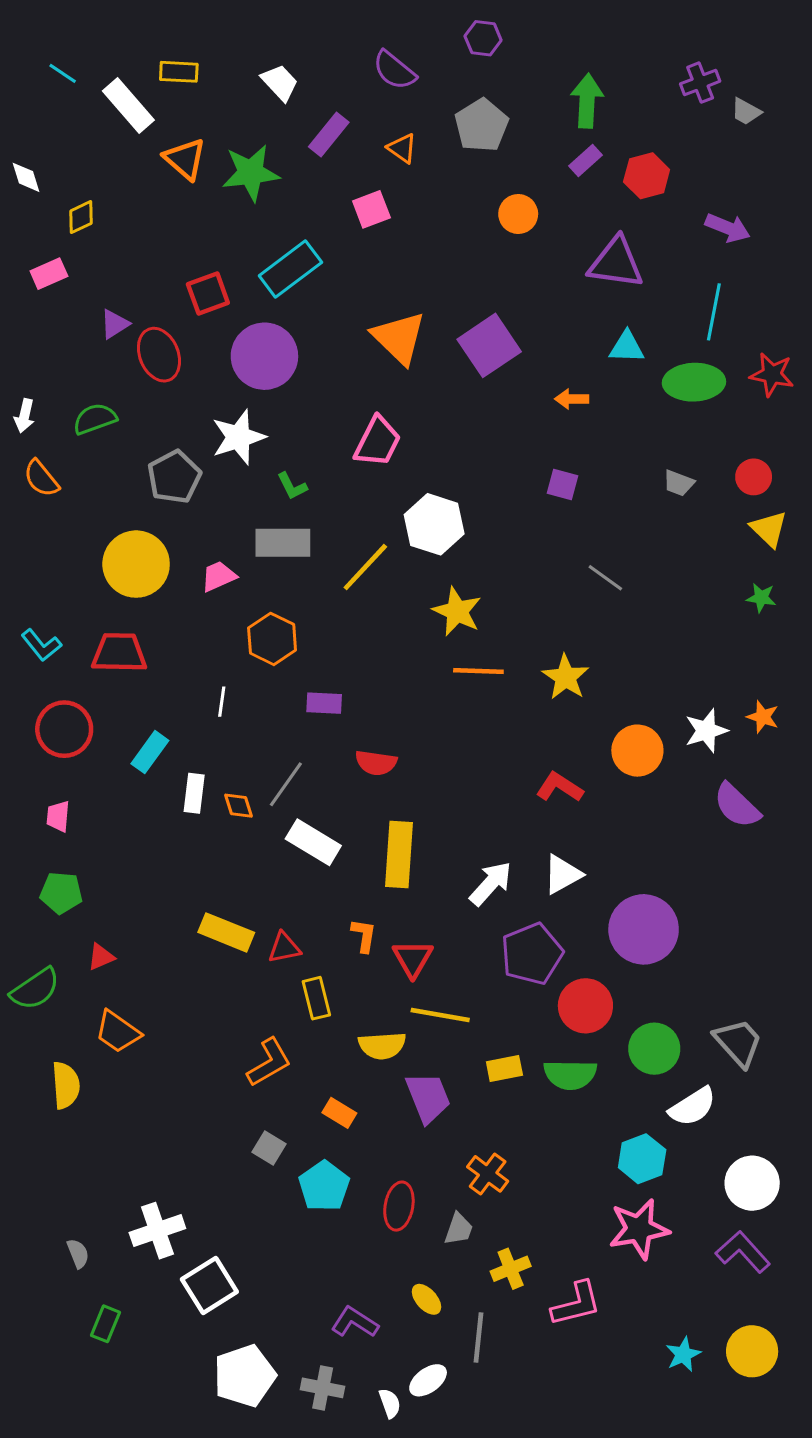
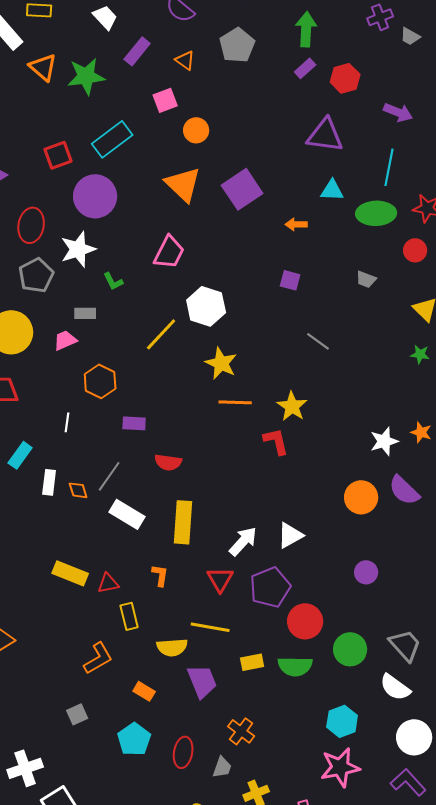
orange circle: (518, 214) -> (196, 130), moved
red ellipse: (159, 355) -> (31, 225), moved, turned 32
red circle: (754, 477) -> (415, 250), moved
gray rectangle: (283, 543) -> (85, 313), moved, size x0.6
orange circle: (637, 751) -> (361, 497), moved
red L-shape: (559, 787) -> (276, 441), moved, turned 44
purple circle: (644, 929) -> (366, 572), moved, size x0.5
red triangle: (413, 958) -> (220, 579), moved
white semicircle: (692, 1107) -> (395, 687), moved, turned 68
gray square: (269, 1148) -> (77, 714), moved, turned 35

